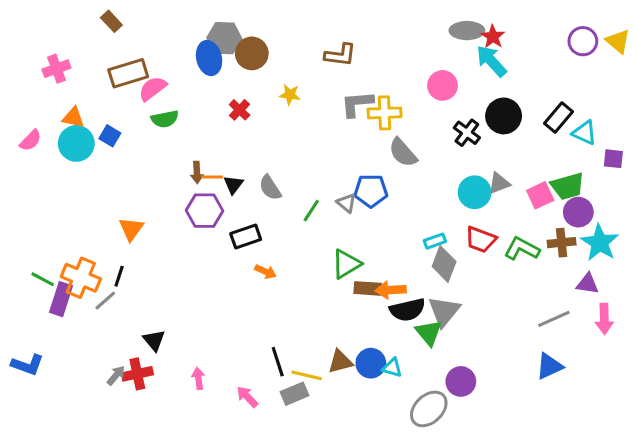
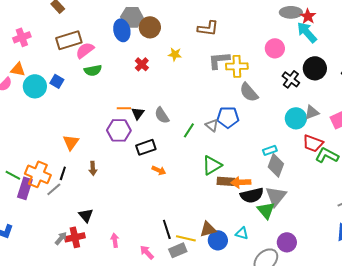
orange triangle: (73, 117) -> (18, 69), moved
brown arrow: (197, 172) -> (93, 168), moved
red trapezoid: (481, 240) -> (313, 143), moved
blue circle: (371, 363) -> (218, 240), moved

